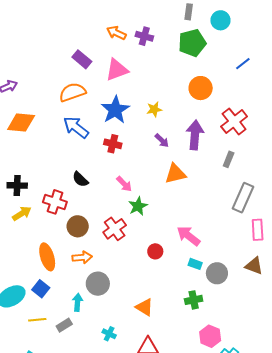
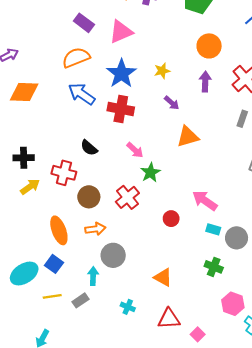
purple arrow: (195, 135) -> (205, 82), moved, size x0.7
red cross: (113, 144) -> (121, 109), size x1.4
green cross: (194, 300) -> (214, 267), turned 36

